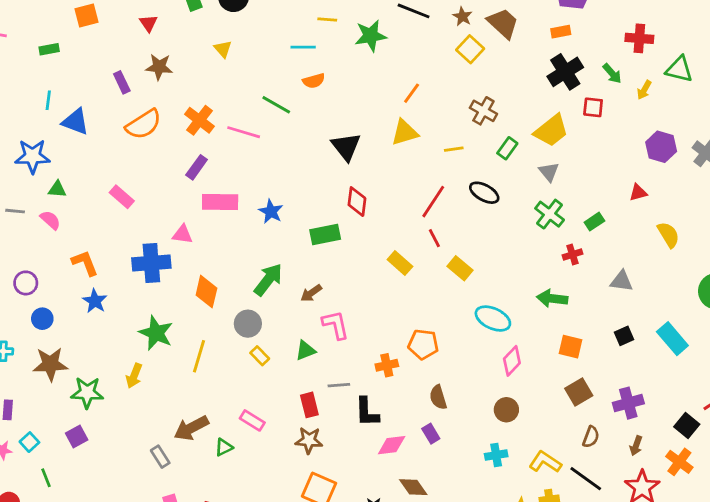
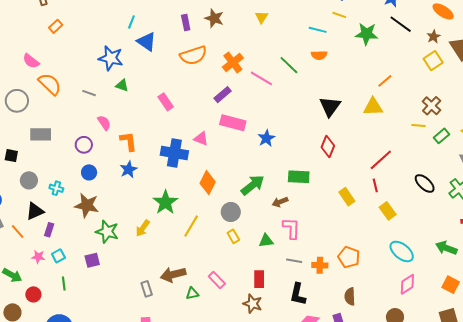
yellow line: (454, 149) -> (418, 126), moved
black ellipse: (484, 193) -> (425, 183), moved
pink semicircle: (50, 220) -> (104, 123), moved
green rectangle: (325, 235) -> (299, 177), moved
gray line: (339, 385) -> (294, 261), moved

